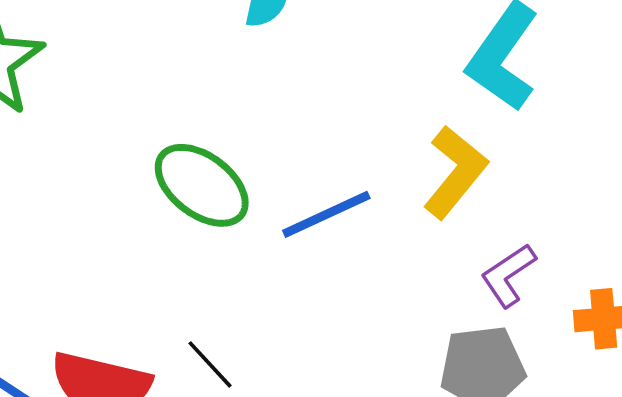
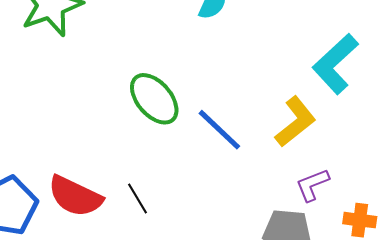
blue line: (326, 214) -> (219, 130), turned 56

